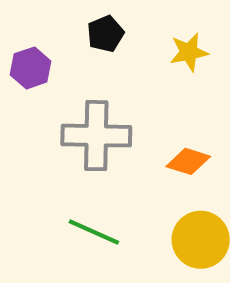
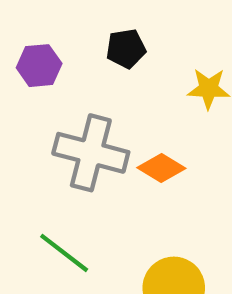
orange diamond: (188, 161) -> (161, 168), moved

